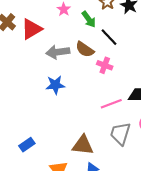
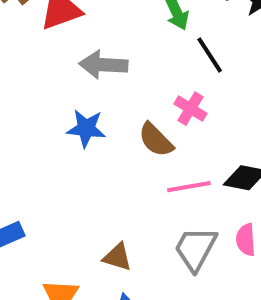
brown semicircle: (85, 49) -> (156, 140), moved
brown triangle: (83, 145) -> (117, 257), size x0.7

